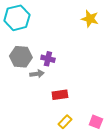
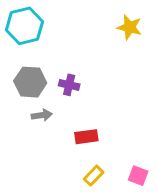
gray arrow: (37, 74) -> (42, 115), moved

